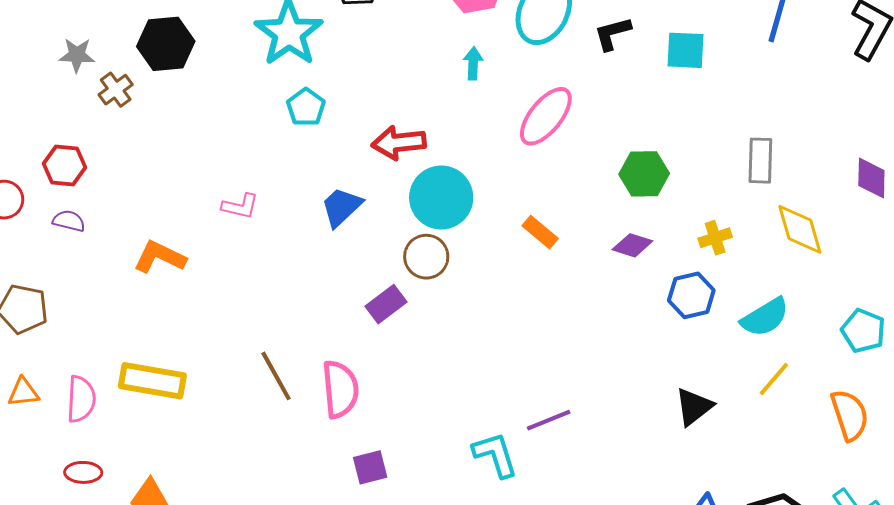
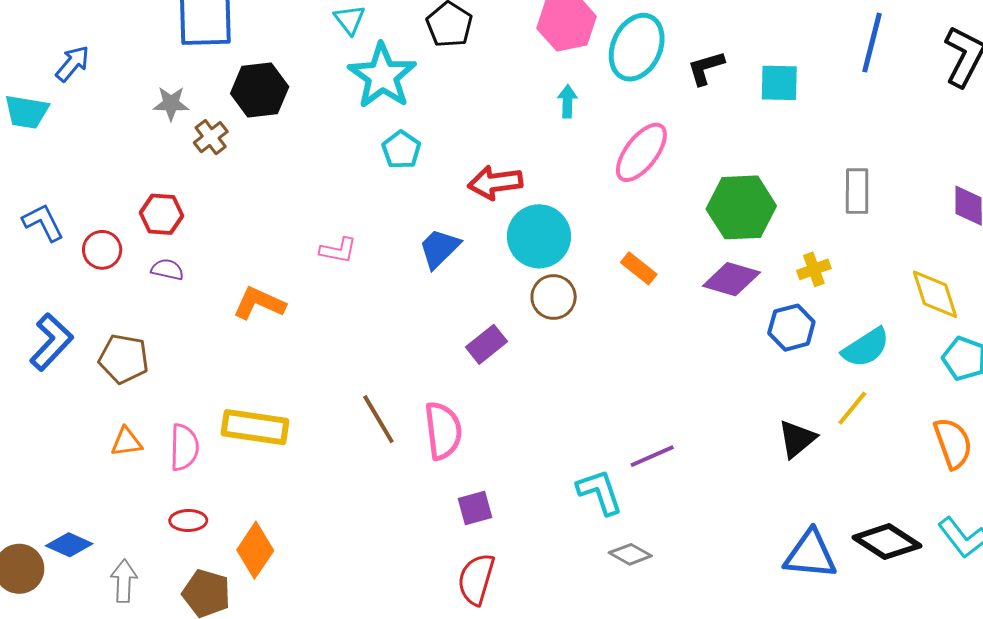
green hexagon: (644, 174) -> (741, 207), size x1.4
yellow diamond: (800, 229) -> (935, 294), moved
purple diamond: (632, 245) -> (731, 279), size x1.4
brown circle: (426, 257) -> (554, 297), moved
yellow line: (774, 379) -> (852, 408), moved

